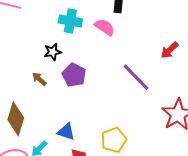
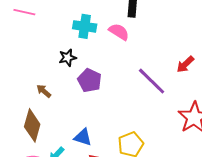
red arrow: (170, 50) -> (185, 64), moved
brown arrow: (39, 79) -> (44, 91), moved

